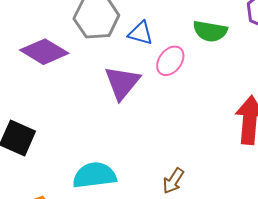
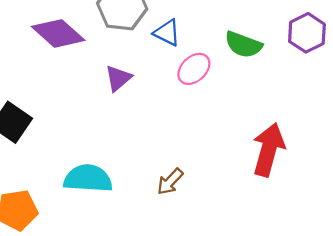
purple triangle: (122, 83) -> (118, 78), moved, size x0.7
brown arrow: (173, 181) -> (170, 182), moved

